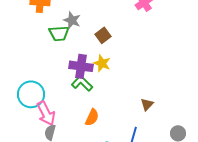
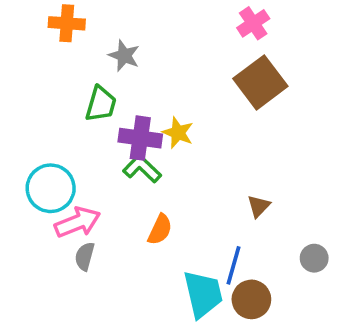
green trapezoid: (59, 33) -> (101, 104), moved, turned -70
brown square: (103, 35) -> (260, 82), moved, size x1.8
pink arrow: (46, 113) -> (78, 222), turned -85

